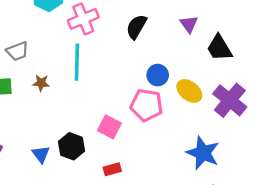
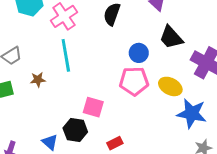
black trapezoid: (219, 48) -> (171, 37), moved
yellow ellipse: (189, 91) -> (170, 86), moved
pink square: (109, 127) -> (93, 107), moved

